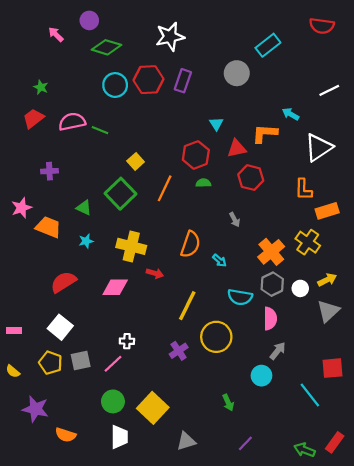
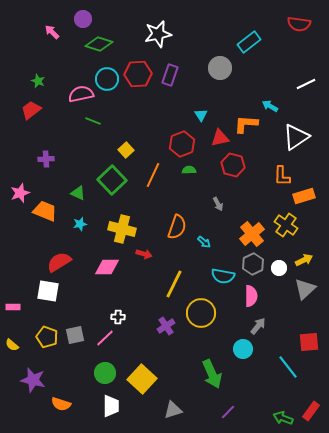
pink semicircle: (72, 122) -> (81, 94), moved
white square: (60, 327) -> (48, 291), moved, turned -30
green arrow: (228, 403) -> (212, 374), size x1.8

